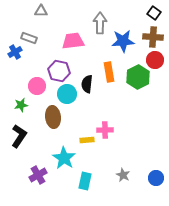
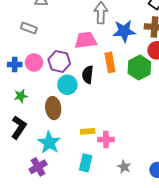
pink trapezoid: (73, 41) -> (86, 40), moved
blue cross: (15, 52) -> (15, 65), moved, turned 32
pink circle: (37, 86) -> (34, 62), moved
pink cross: (105, 130) -> (106, 139), moved
cyan star: (64, 158) -> (49, 143), moved
cyan rectangle: (85, 181) -> (86, 163), moved

